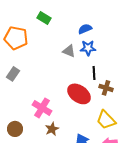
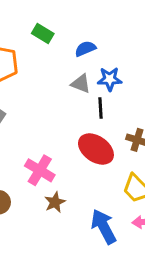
blue semicircle: (85, 29) -> (85, 49), moved
black line: (94, 73) -> (101, 108), moved

